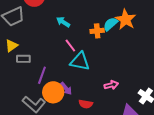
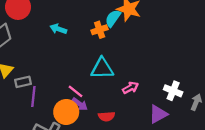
pink line: (70, 46) -> (75, 91), moved
cyan triangle: (80, 61) -> (102, 68), moved
purple line: (42, 75) -> (33, 97), moved

